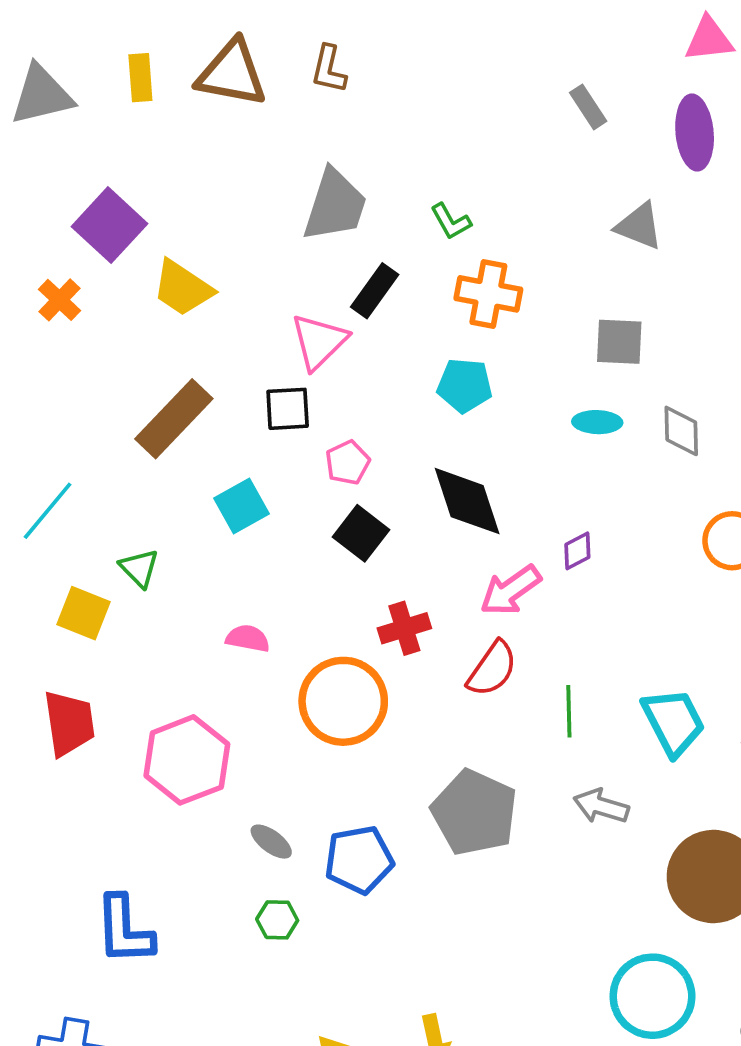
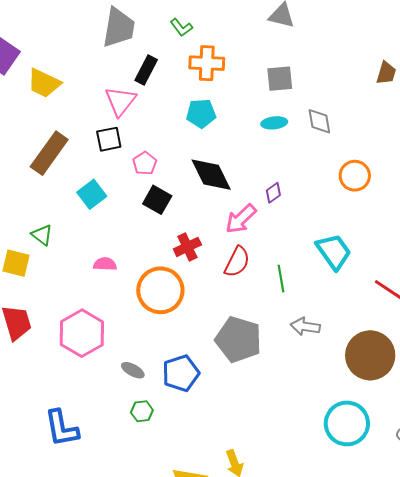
cyan trapezoid: (673, 722) -> (334, 252), moved

